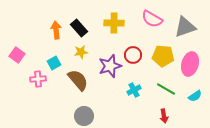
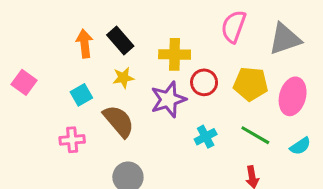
pink semicircle: (152, 19) -> (234, 26), turned 80
yellow cross: (114, 23) -> (175, 54), moved
pink cross: (38, 79) -> (72, 140), moved

